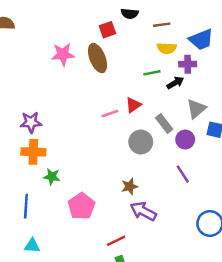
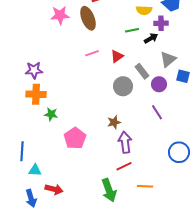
pink line: (110, 114) -> (92, 53), moved
blue line: (26, 206) -> (22, 151), moved
purple arrow: (143, 211) -> (125, 142), turned 55
red line: (116, 241) -> (124, 166), moved

